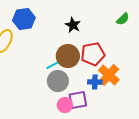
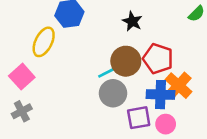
red pentagon: (93, 54) -> (158, 59), turned 30
blue cross: (95, 82) -> (160, 95), size x1.5
pink circle: (65, 105) -> (166, 124), moved

